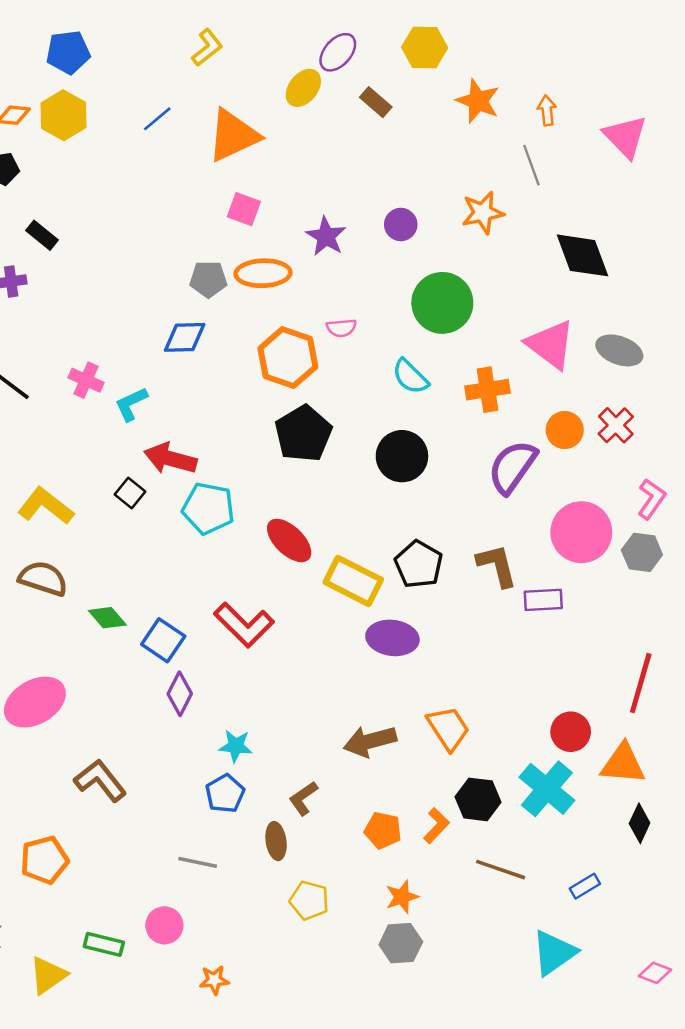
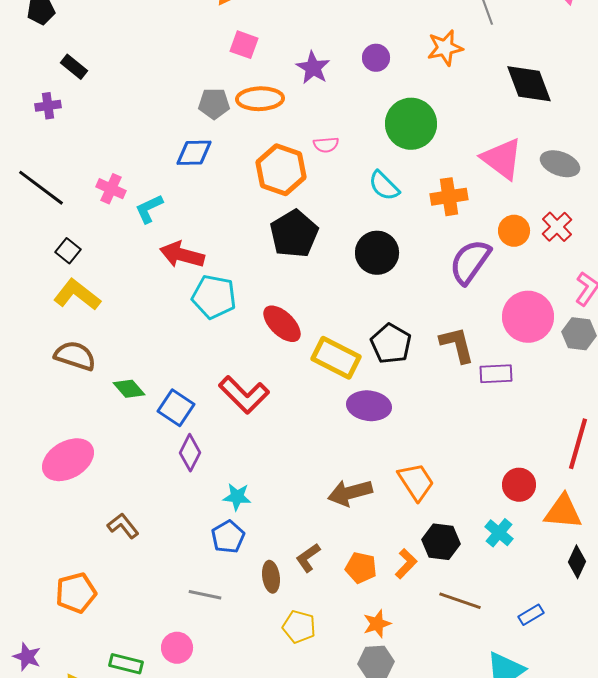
black square: (130, 493) -> (68, 251), moved
brown L-shape: (100, 780) -> (123, 526), size x0.7
cyan cross: (547, 789) -> (499, 533), size x0.6
brown L-shape: (303, 798) -> (308, 558), moved

